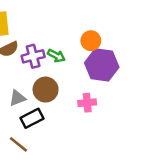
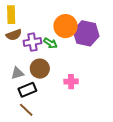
orange circle: (91, 41) -> (65, 26), moved, size x1.5
purple hexagon: (102, 65) -> (86, 33), moved
brown line: (18, 144) -> (26, 110), moved

